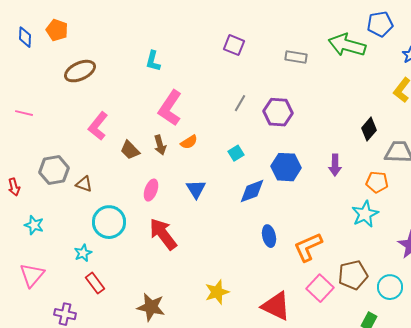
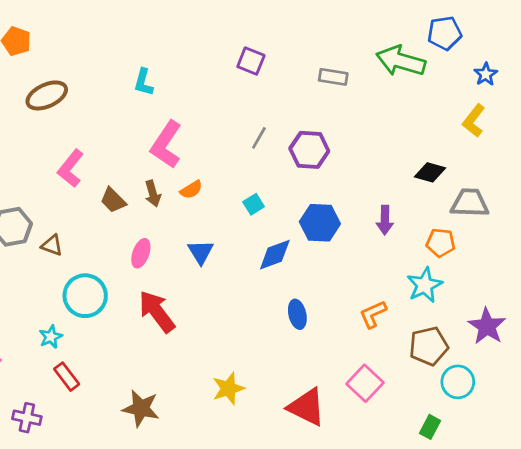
black diamond: (369, 129) -> (430, 172), turned 65
orange L-shape: (308, 247) -> (373, 314), moved, size x0.7
brown pentagon: (353, 275) -> (429, 346), moved

